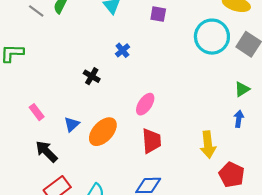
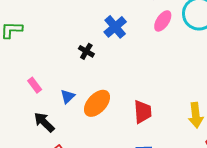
blue cross: (122, 50) -> (115, 27), size x1.6
pink ellipse: (145, 104) -> (163, 21), moved

